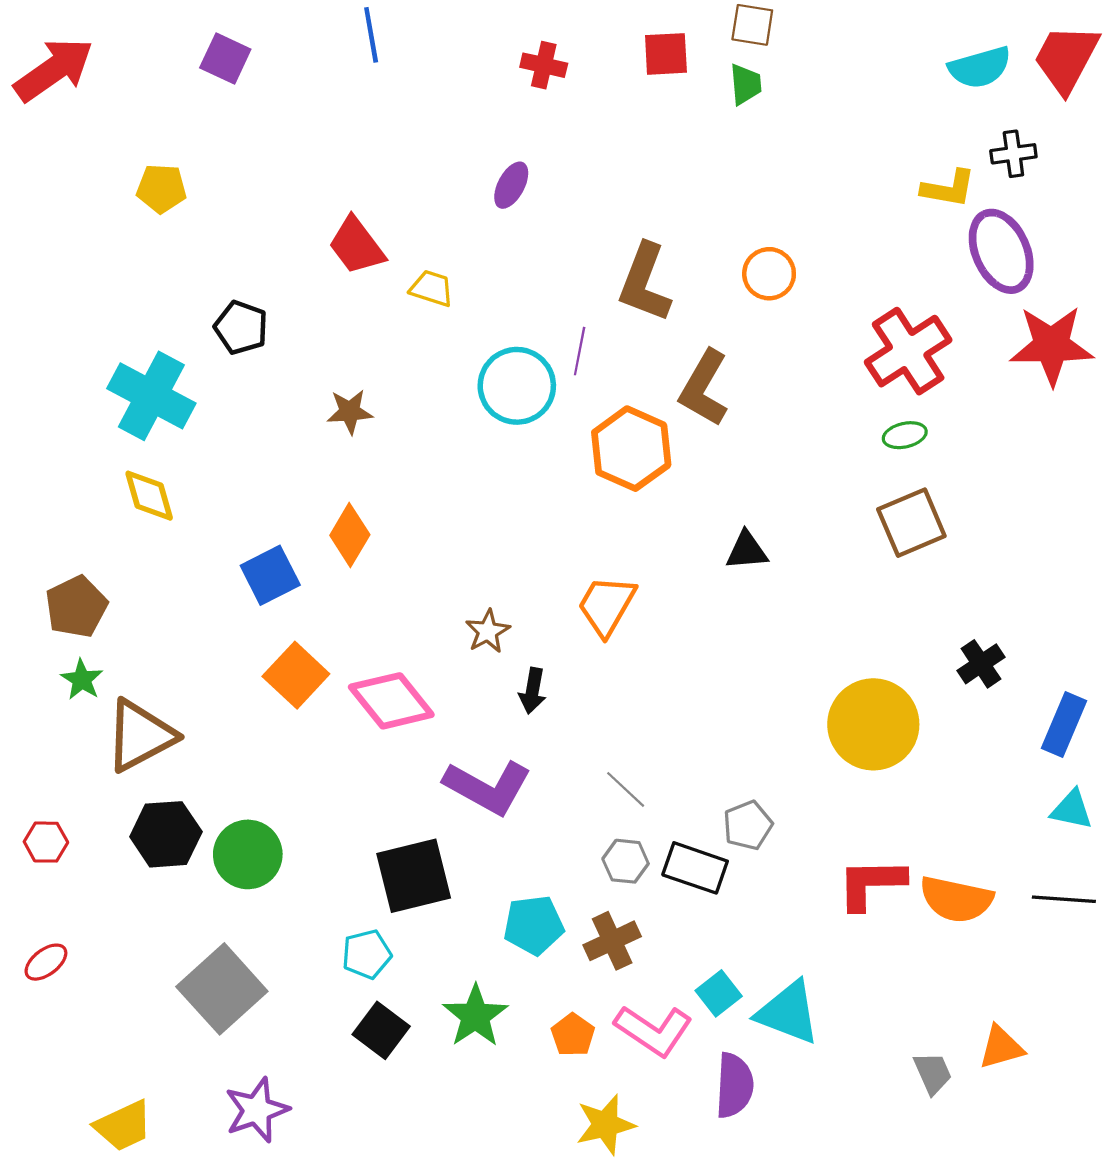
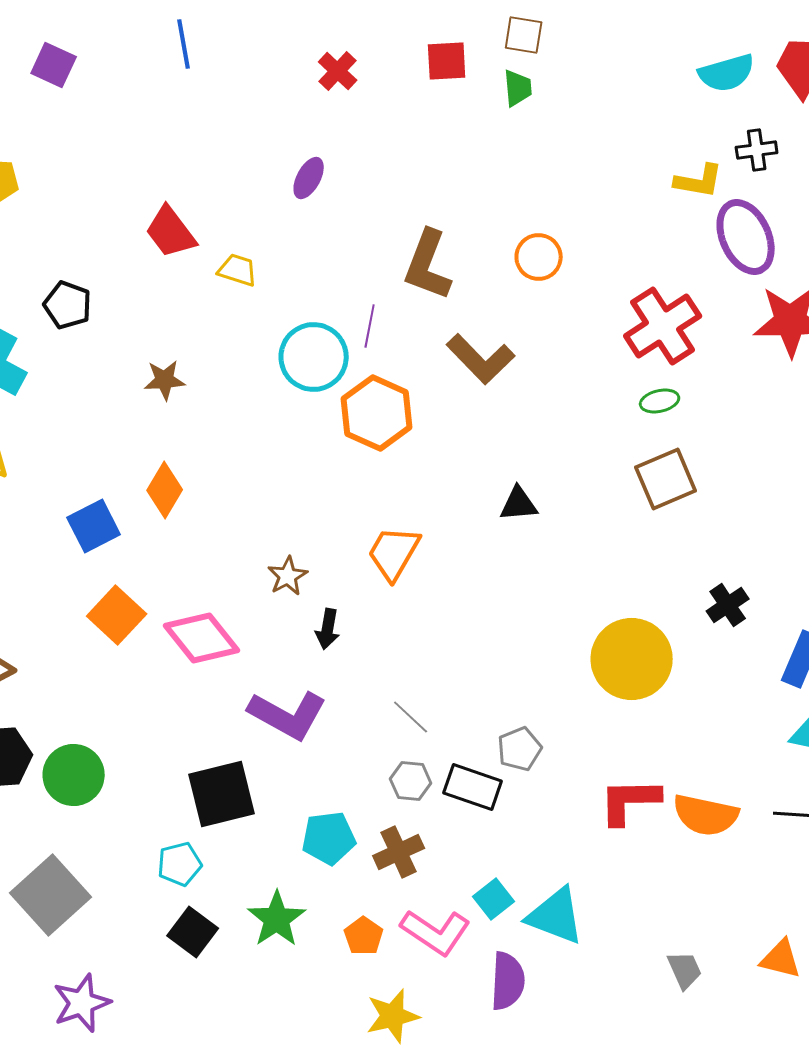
red cross: (544, 65) -> (338, 71), turned 30
brown L-shape: (704, 388) -> (481, 359), turned -74
orange hexagon: (631, 449) -> (377, 413), moved
orange triangle: (1001, 1047) -> (781, 959), moved, turned 30

